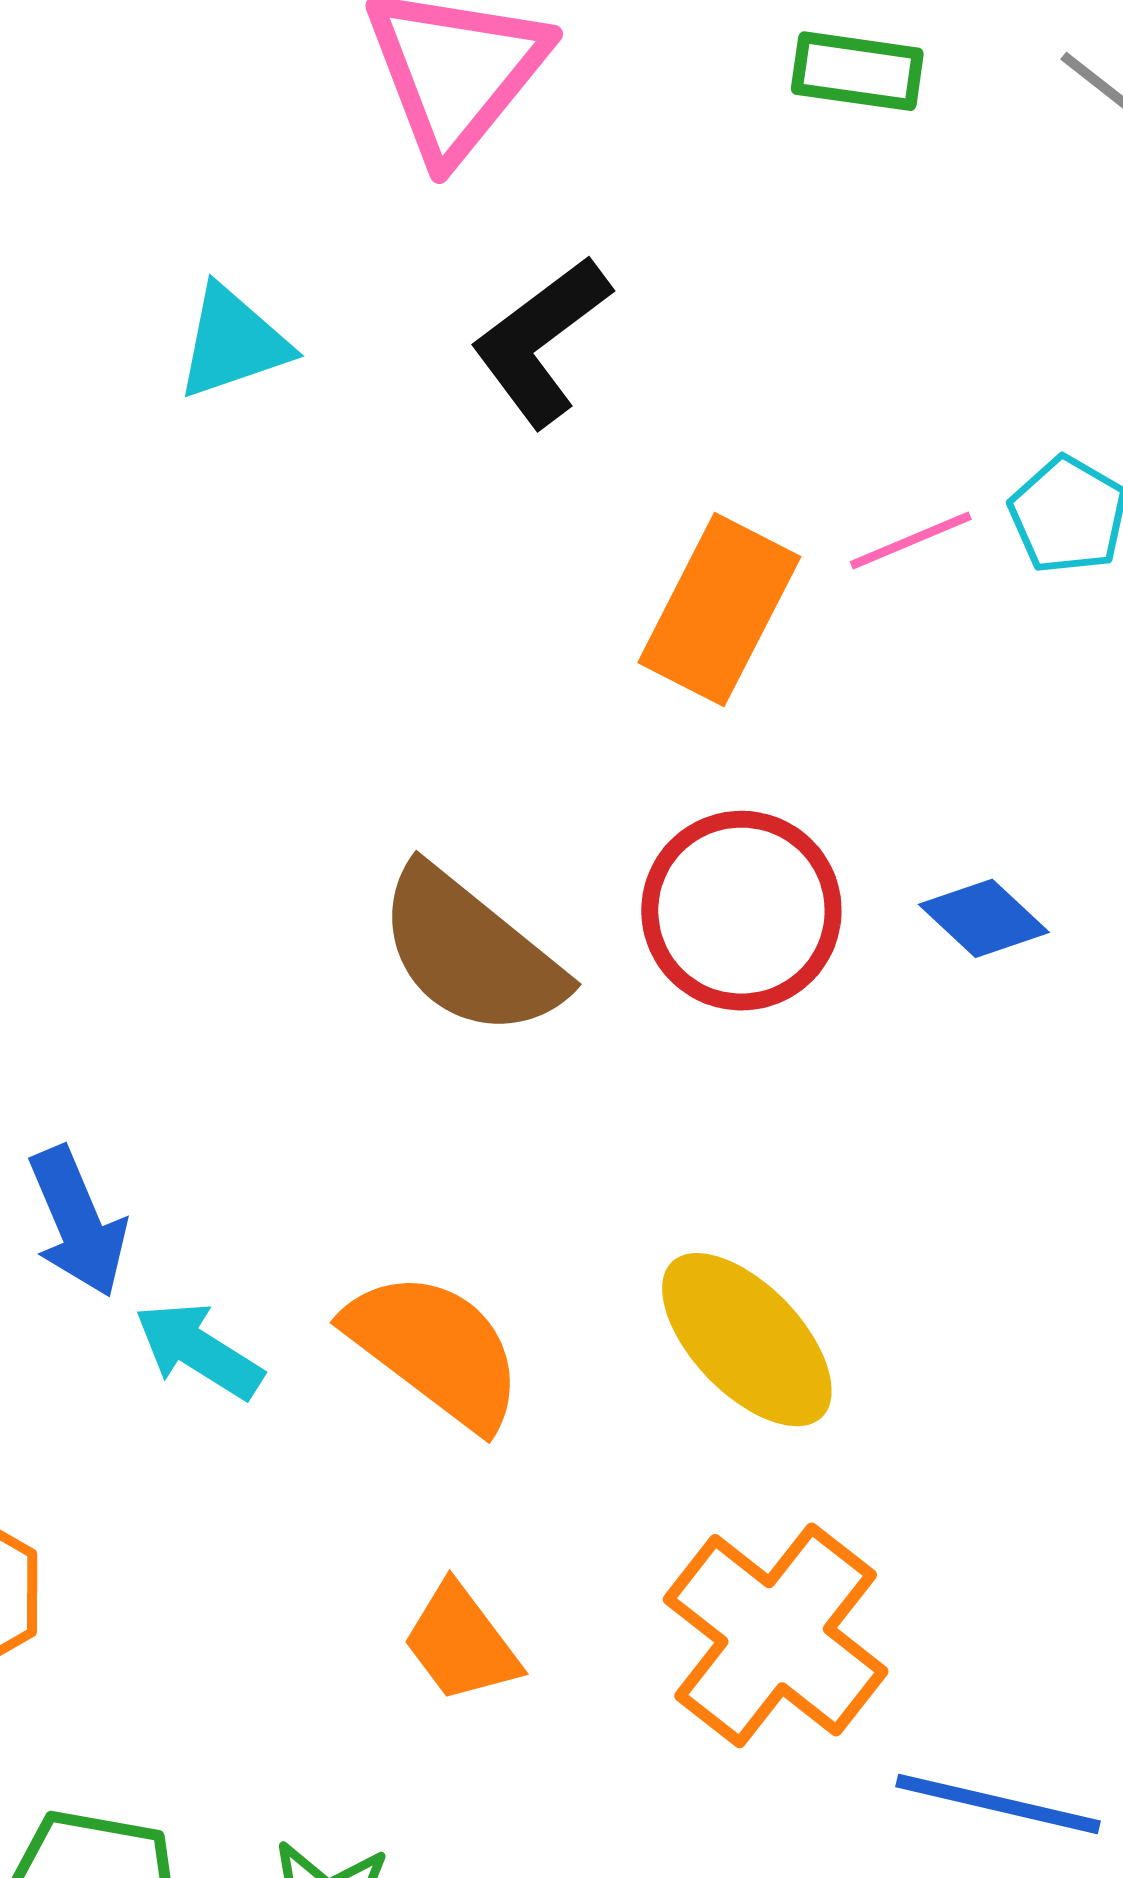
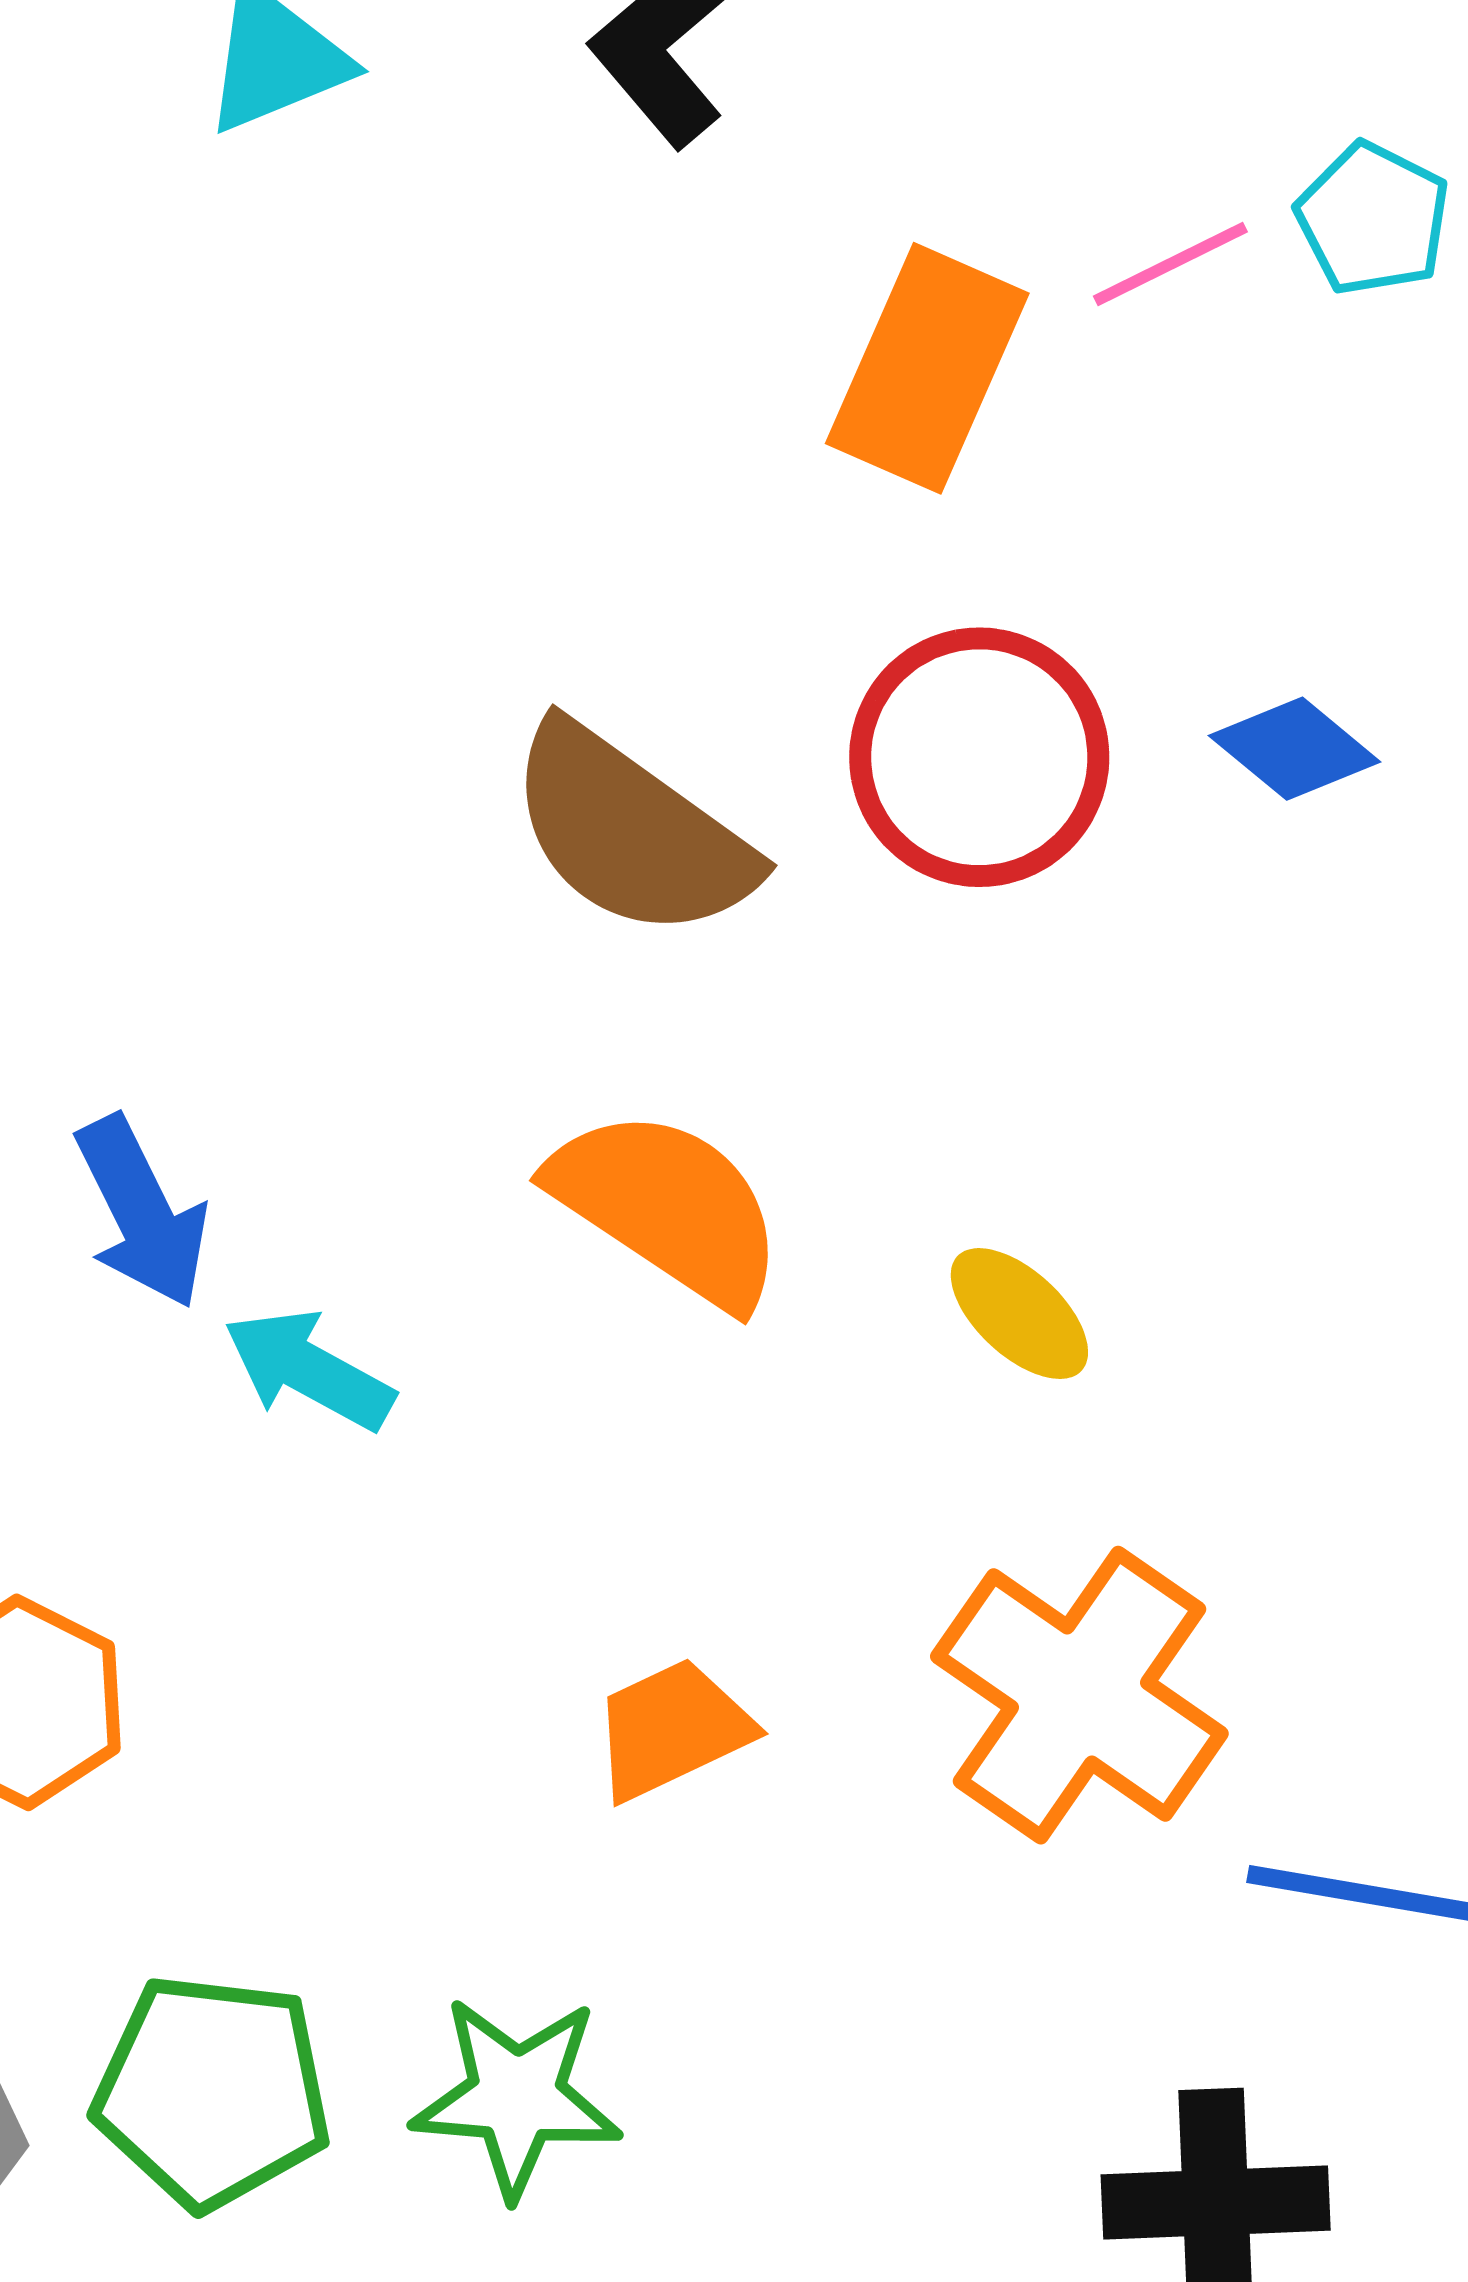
yellow ellipse: (747, 1340) -> (1019, 1314), size x0.6
orange semicircle: (435, 1350) -> (668, 1207), moved
orange trapezoid: (461, 1643) -> (672, 1729), turned 105

